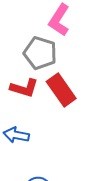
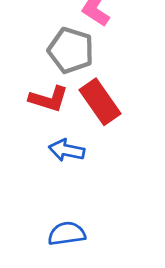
blue arrow: (16, 135) -> (67, 150), moved

